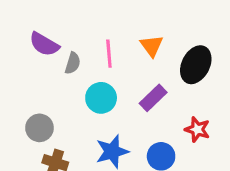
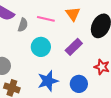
pink line: (109, 54) -> (46, 19), turned -72

